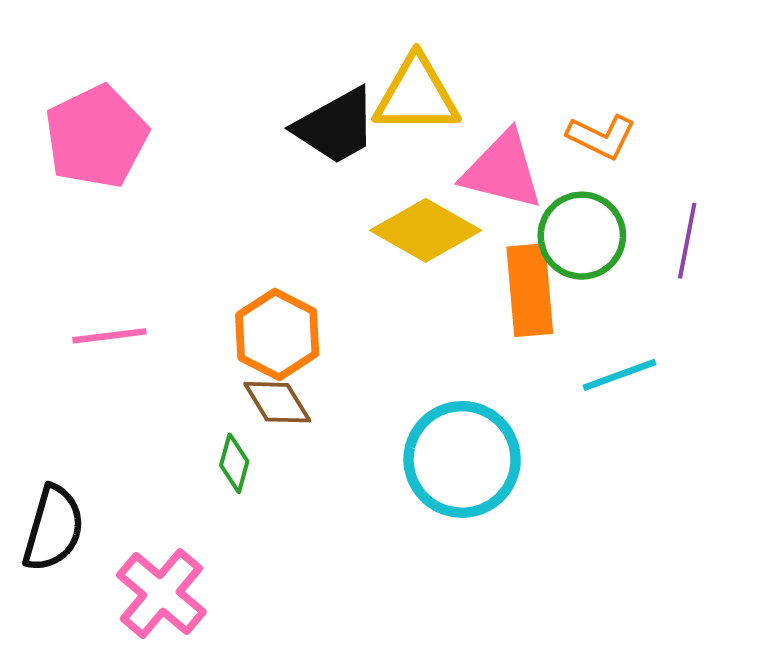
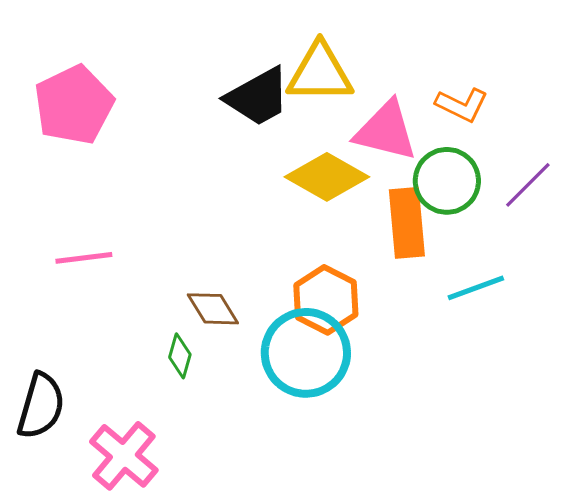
purple line: (687, 241) -> (528, 185), turned 34
orange hexagon: (277, 334) -> (326, 300), moved
cyan circle: (462, 459) -> (306, 353), moved

